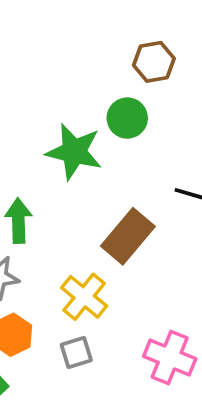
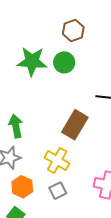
green star: (74, 152) -> (32, 61), moved

